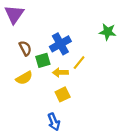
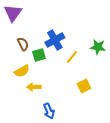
green star: (108, 32) -> (98, 47), moved
yellow arrow: (60, 72) -> (34, 87), moved
yellow square: (63, 94) -> (84, 86), moved

